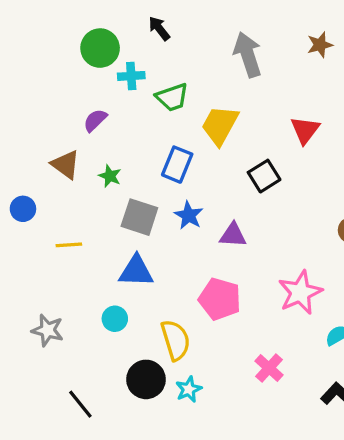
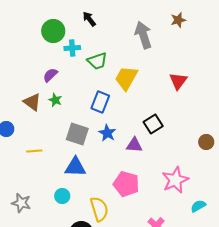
brown star: (320, 45) -> (178, 20), moved
green star: (110, 176) -> (55, 100), moved
black square: (264, 176) -> (153, 124), moved

